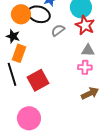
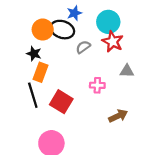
gray triangle: (88, 50) -> (127, 71), moved
pink cross: (85, 67) -> (97, 85), moved
red square: (38, 80) -> (61, 102), turned -30

